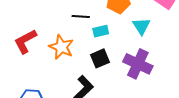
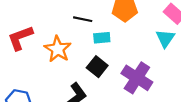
cyan triangle: (141, 26) -> (165, 38), moved
black square: (100, 58) -> (97, 67), turned -36

